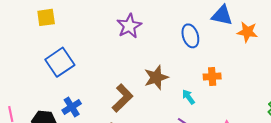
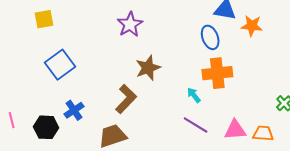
blue ellipse: (190, 36) -> (210, 37), moved
brown star: (156, 77) -> (148, 68), moved
orange cross: (212, 77) -> (217, 73), size x1.6

